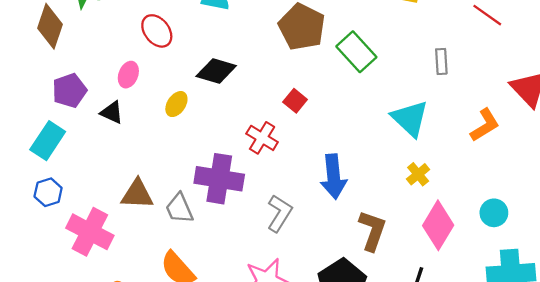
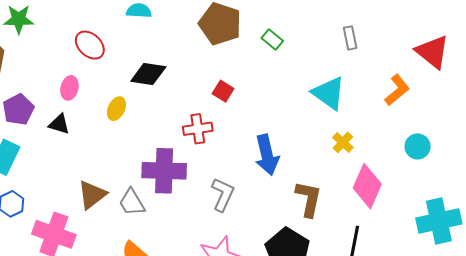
green rectangle: (356, 52) -> (272, 40), size x0.6
red cross: (262, 138) -> (198, 129), turned -32
brown triangle: (137, 194) -> (92, 195), turned -32
cyan circle: (494, 213) -> (418, 146), moved

